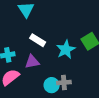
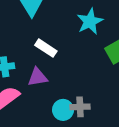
cyan star: (66, 50) -> (90, 21), moved

